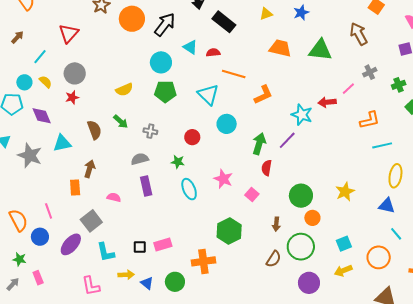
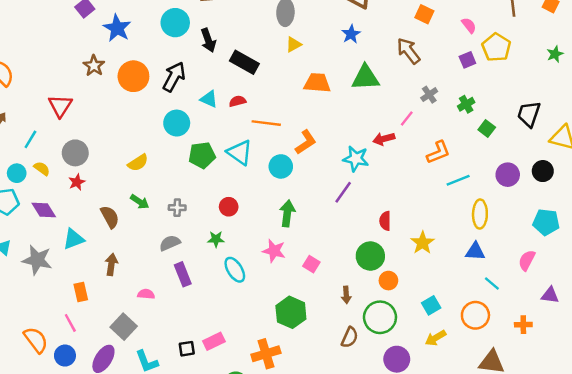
blue star: (301, 13) -> (351, 34), moved
green pentagon: (165, 92) -> (202, 155), moved
cyan circle: (227, 124) -> (281, 166), moved
green arrow: (259, 144) -> (287, 213), moved
red semicircle: (267, 168) -> (385, 221), moved
orange rectangle: (75, 187) -> (81, 292), moved

